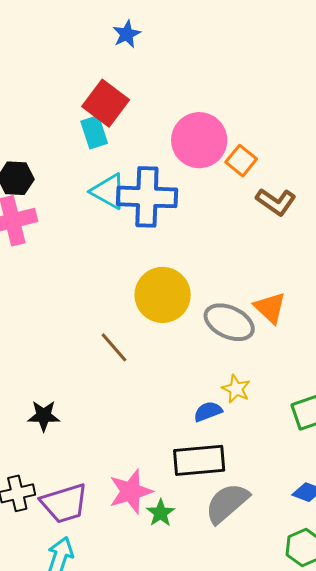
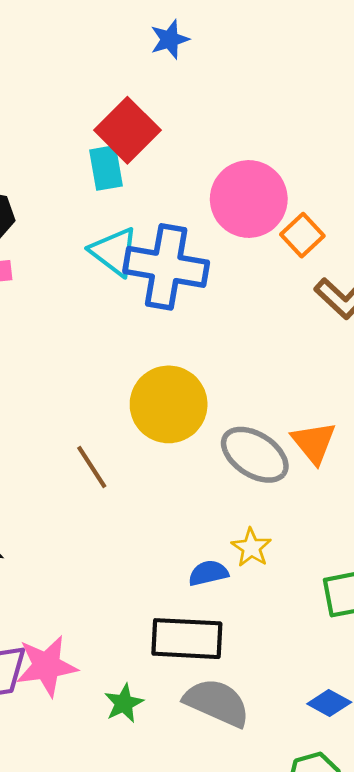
pink star: (131, 491) -> (47, 666), moved
gray semicircle: (227, 503) -> (217, 703), turned 57

